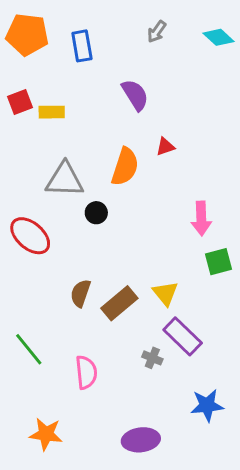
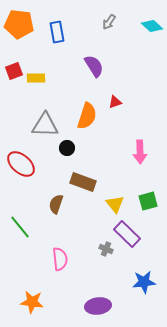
green square: (218, 262) -> (148, 201), moved
brown rectangle: (119, 303) -> (83, 182), moved, turned 60
green line: (29, 349) -> (20, 227), moved

